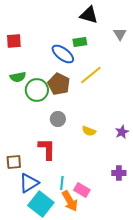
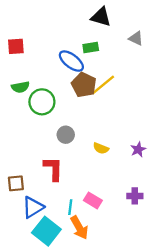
gray triangle: (120, 34) -> (136, 38), turned -32
brown pentagon: (59, 84) -> (84, 85), moved
pink rectangle: (82, 190) -> (93, 200), moved

